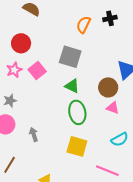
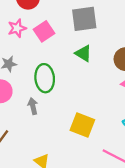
gray square: (70, 57) -> (84, 19), turned -30
green ellipse: (77, 112) -> (45, 78), moved

